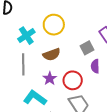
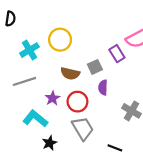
brown semicircle: (52, 55) -> (70, 73), moved, turned 30
gray line: (23, 64) -> (24, 81), turned 70

